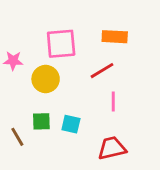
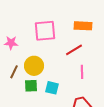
yellow circle: (46, 79) -> (34, 66), moved
brown line: (17, 137) -> (14, 72), moved, turned 56

